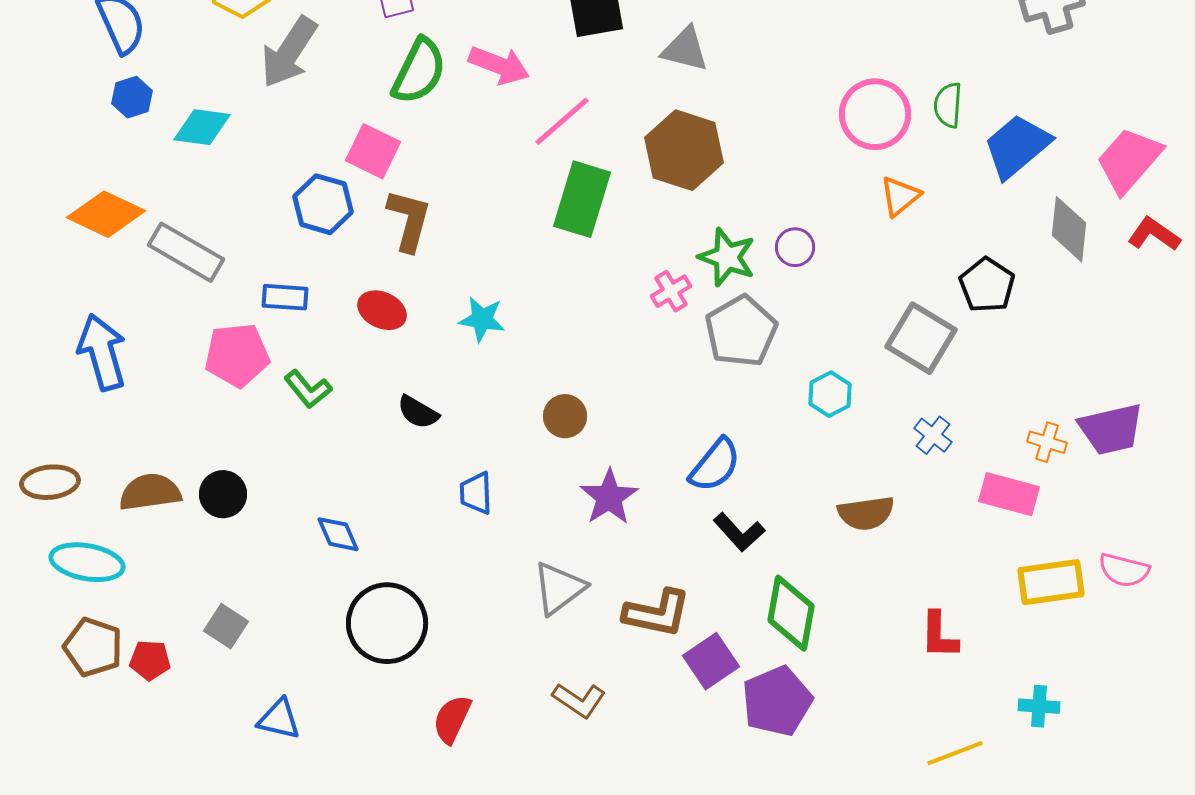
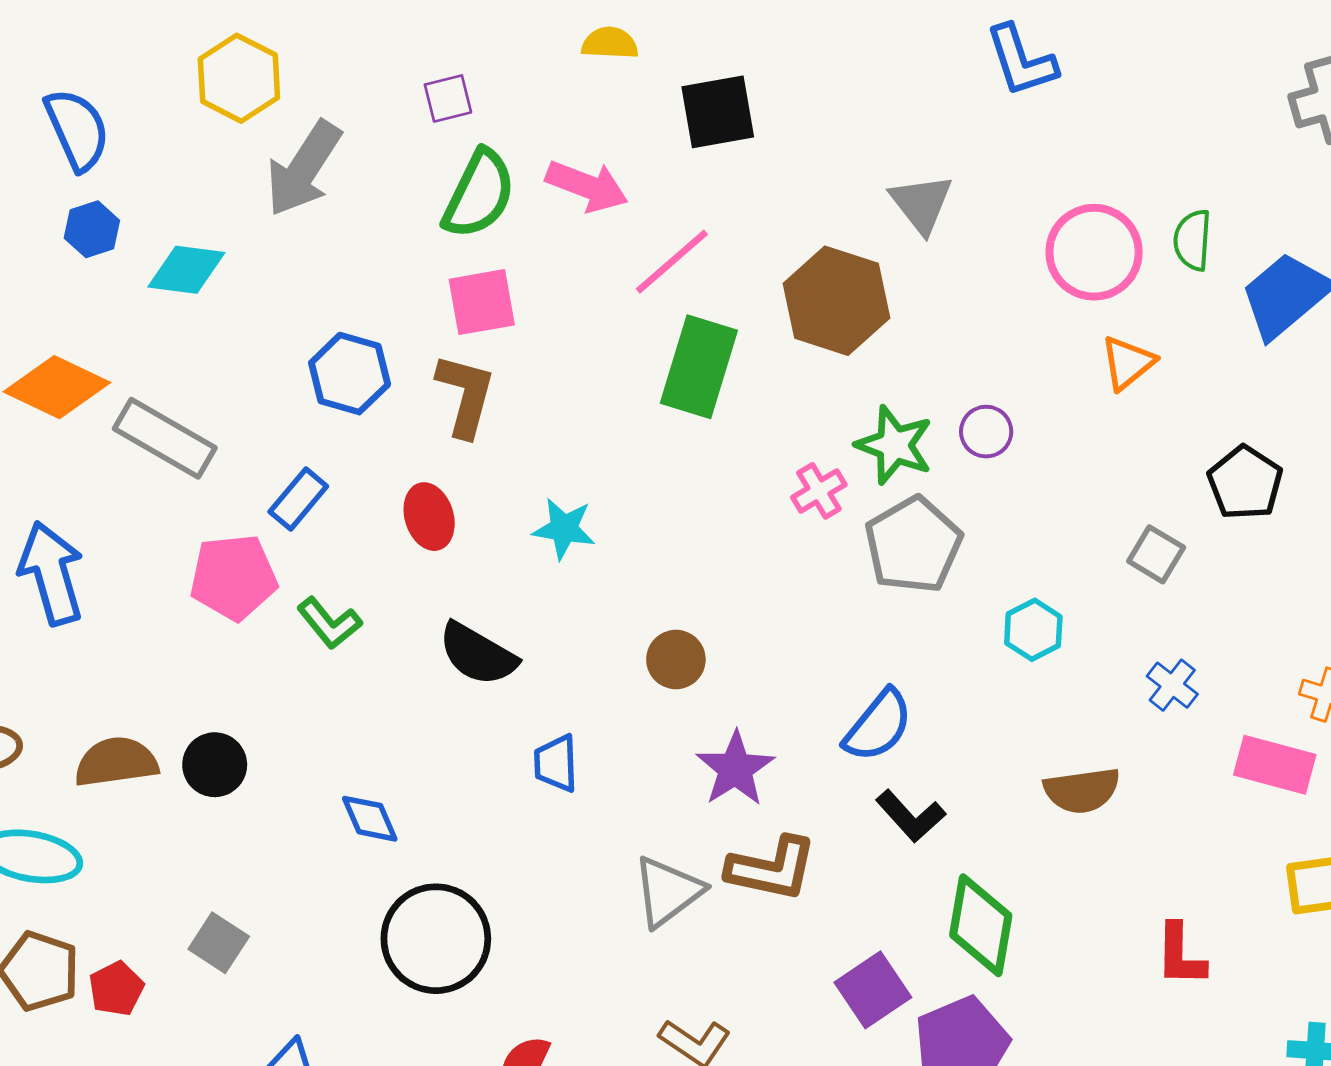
gray triangle: (685, 49) -> (921, 204), moved, turned 38
pink square: (373, 151) -> (482, 302), moved, turned -36
blue rectangle: (285, 297) -> (298, 499), turned -54
red ellipse: (382, 310) -> (429, 517), turned 48
gray square: (921, 338) -> (1156, 554), size x0.6
black semicircle: (418, 412) -> (478, 654), size x1.4
brown L-shape: (657, 613) -> (772, 869), moved
red pentagon: (150, 660) -> (116, 989), turned -30

